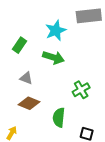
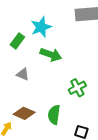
cyan star: (56, 30) -> (41, 27), moved
brown diamond: (29, 103) -> (24, 113), moved

